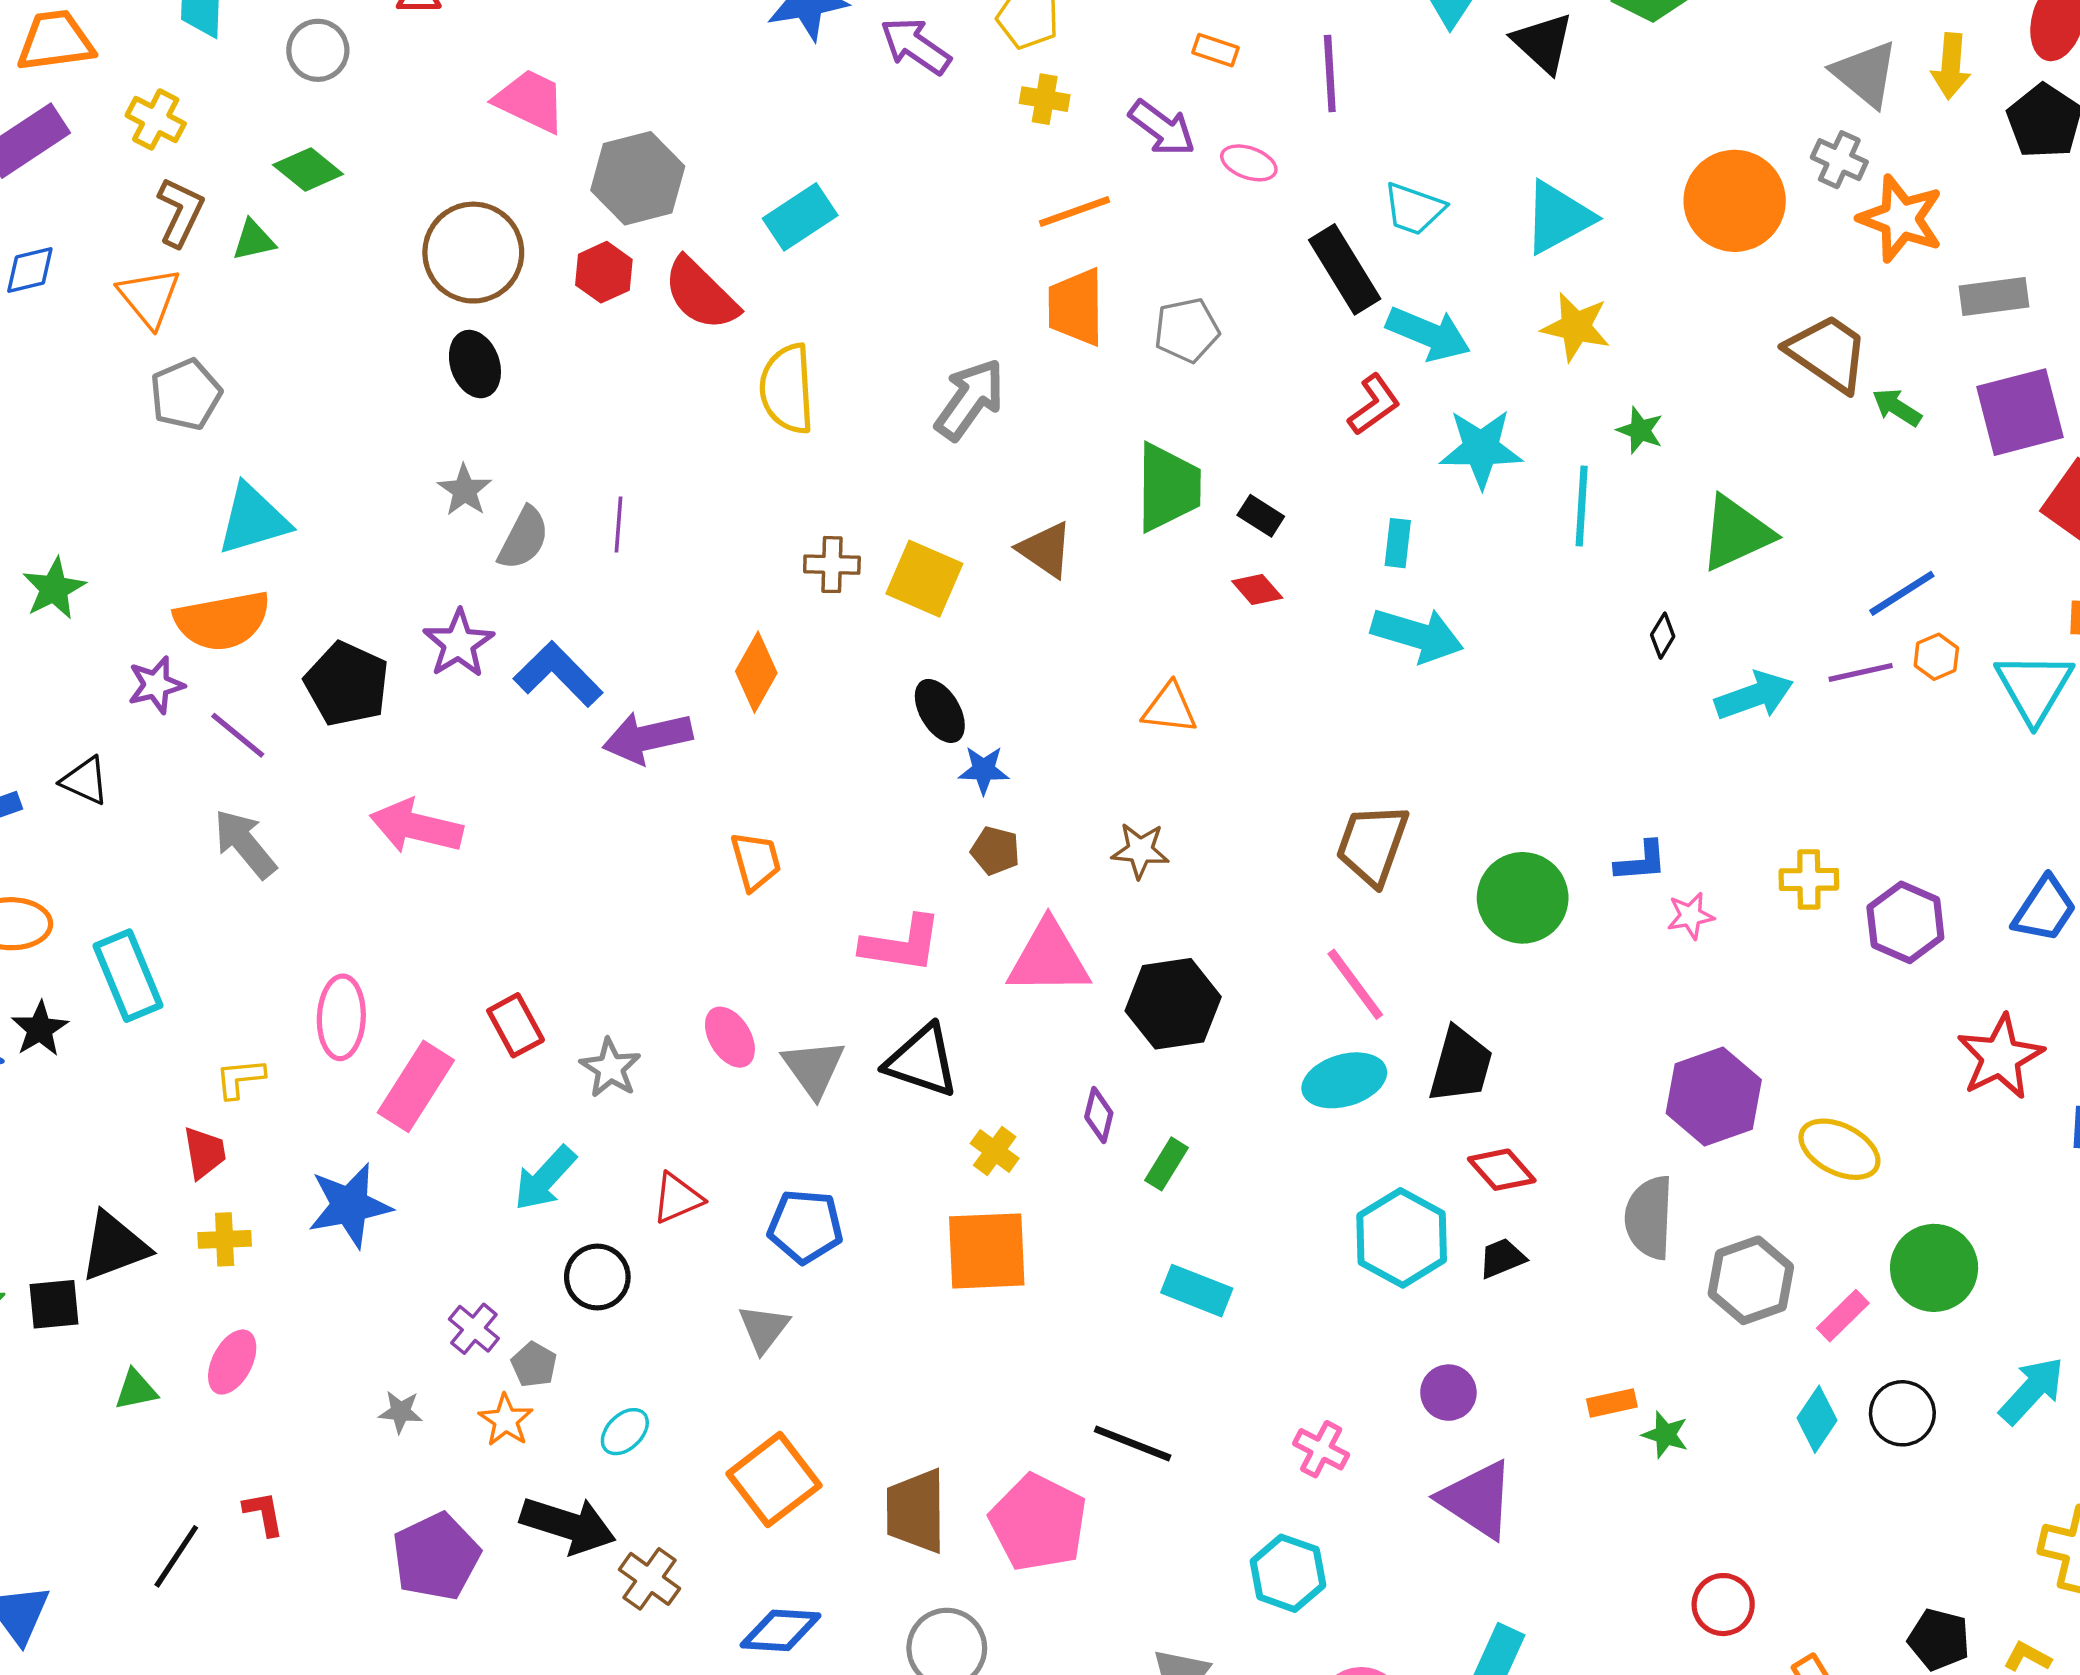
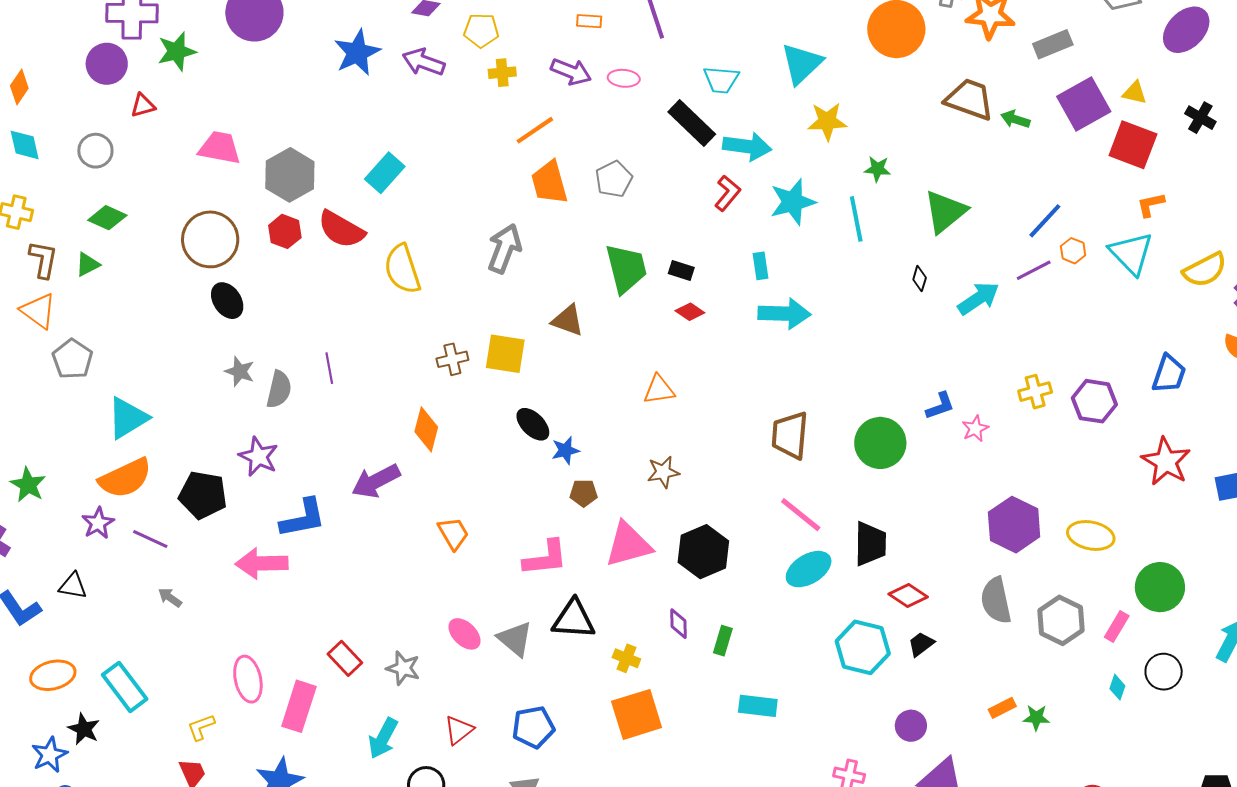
blue L-shape: (558, 674) -> (303, 518), moved, turned 138
gray arrow: (245, 844) -> (170, 598), size x0.6
cyan diamond: (1817, 1419) -> (1117, 687), size x0.7

